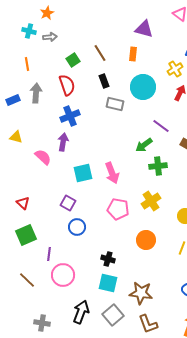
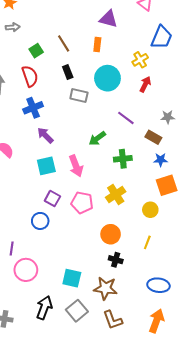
purple arrow: (63, 142) -> (45, 135), moved, turned -54
green arrow: (144, 145) -> (97, 138), moved
purple square: (68, 203) -> (52, 199), moved
black cross: (108, 259) -> (116, 260), moved

